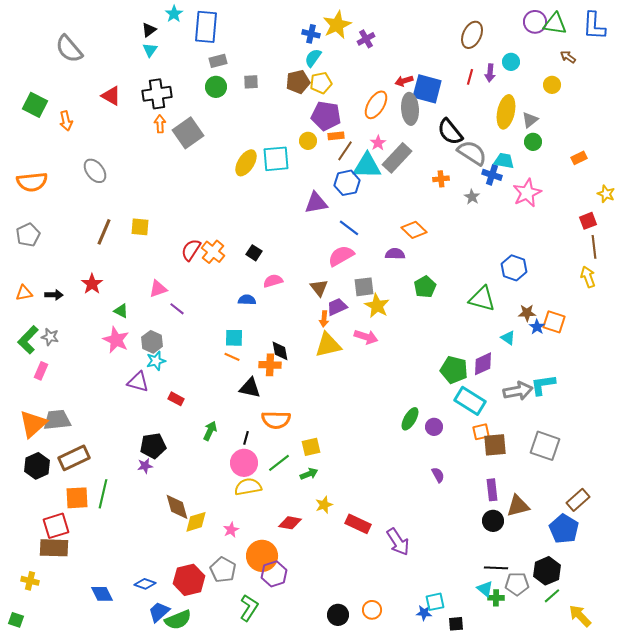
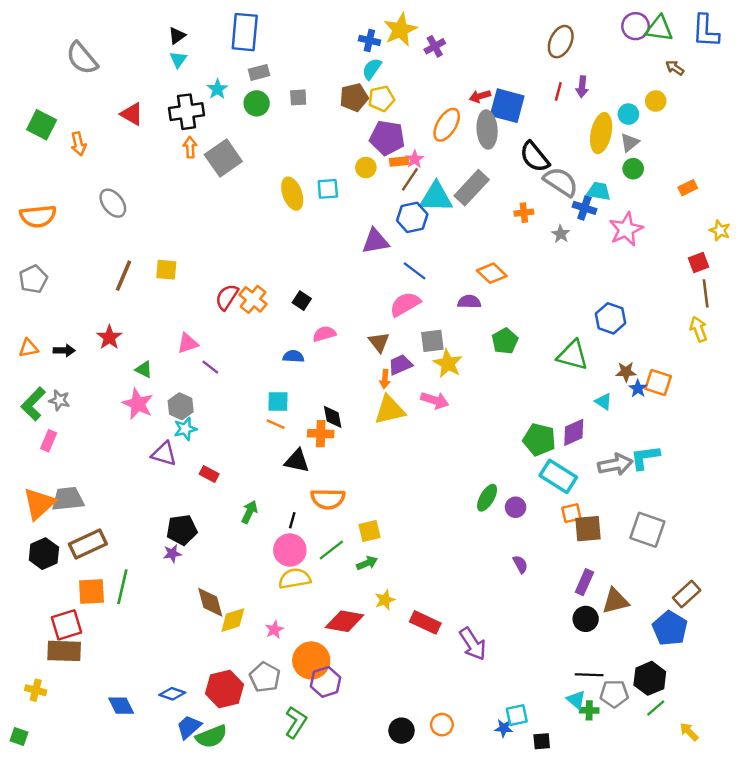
cyan star: (174, 14) -> (217, 89), moved
cyan circle: (511, 62) -> (628, 114), moved
pink star: (378, 143) -> (415, 159), moved
cyan square: (276, 159) -> (328, 189), size x0.7
yellow ellipse: (246, 163) -> (292, 194), turned -52
purple rectangle: (492, 490) -> (584, 582), turned 30
red diamond: (290, 523) -> (344, 621), size x1.4
yellow arrow: (580, 616) -> (689, 732), size x0.7

